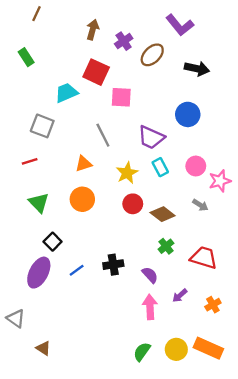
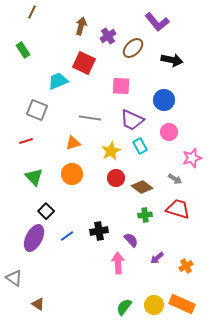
pink square: (121, 97) -> (121, 86), moved
gray line: (103, 135) -> (90, 118), turned -55
pink circle: (196, 166) -> (169, 132), moved
green cross: (166, 246) -> (145, 215), turned 32
red trapezoid: (204, 258) -> (178, 209), moved
pink arrow: (150, 307) -> (118, 263), moved

